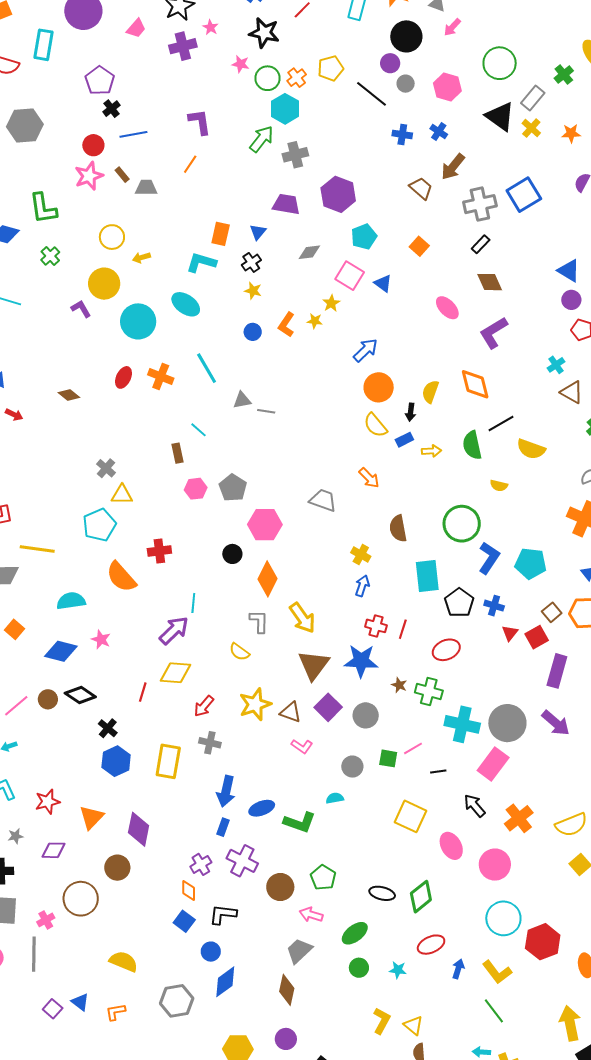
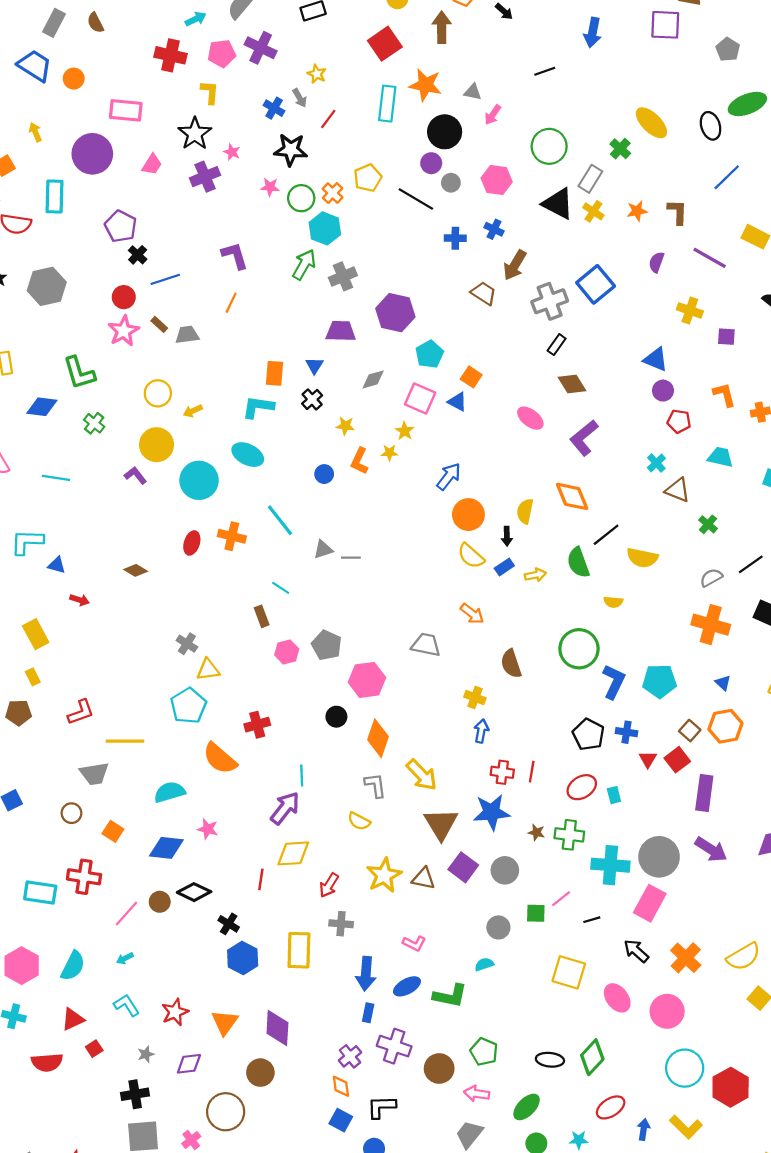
orange square: (419, 246) -> (471, 377), moved
yellow star: (253, 291) -> (345, 426), moved
cyan rectangle: (427, 576) -> (614, 795), moved, size x0.5
pink L-shape: (302, 746) -> (414, 943), moved

